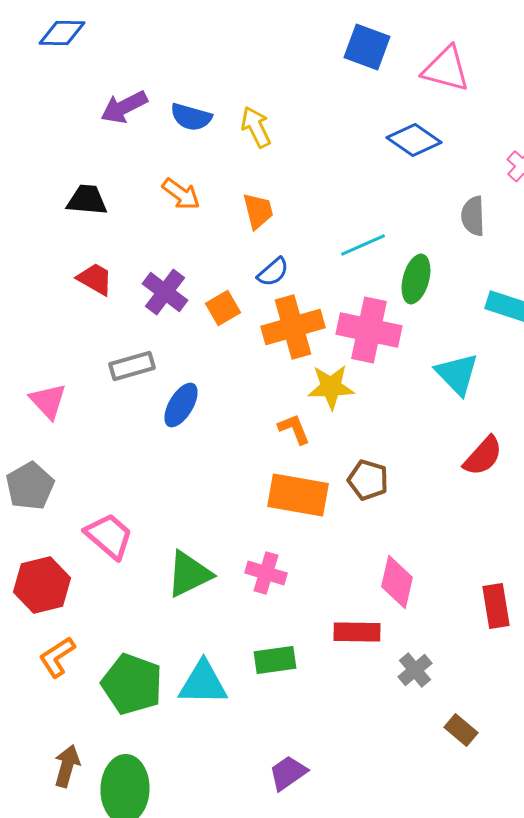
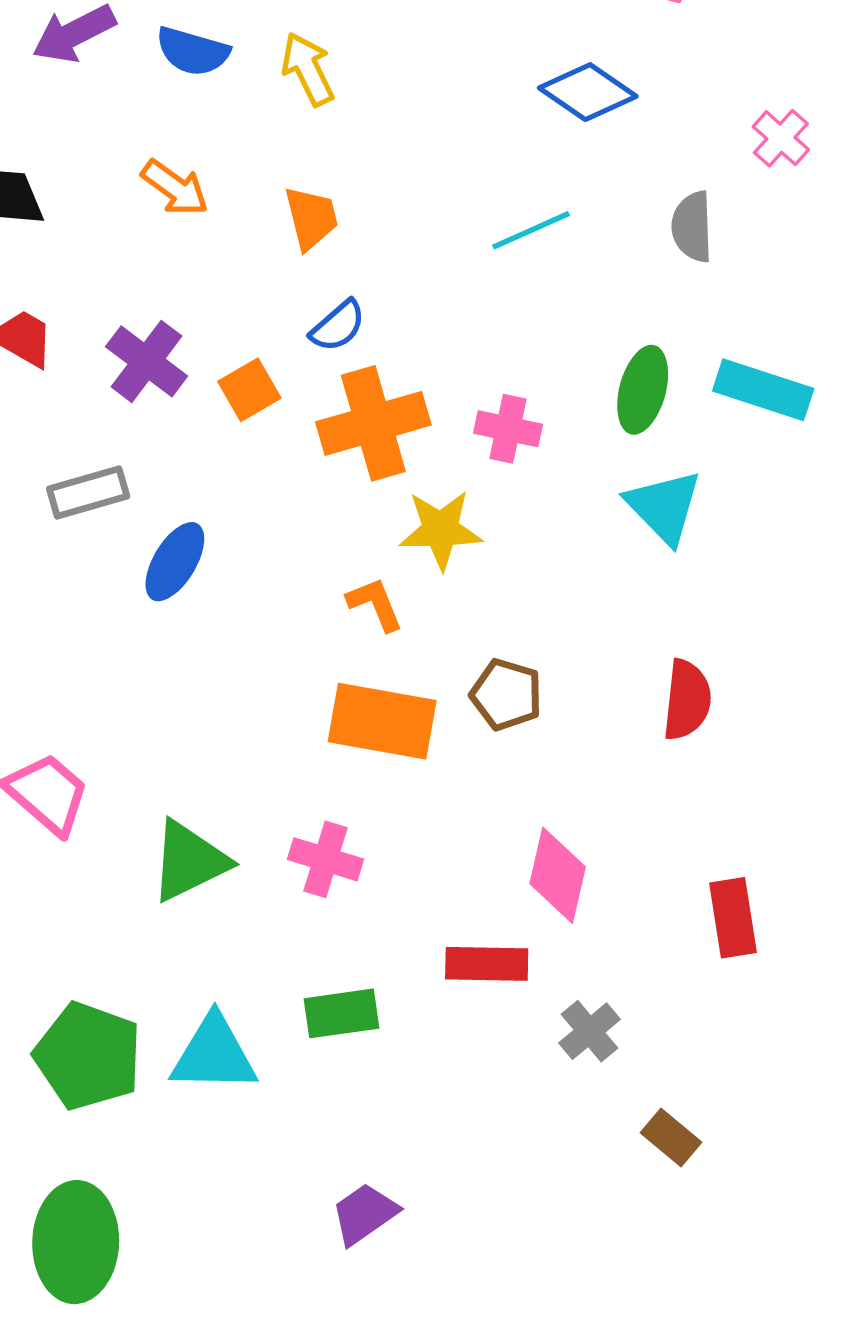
cyan line: (363, 245) -> (531, 230), moved
green ellipse: (416, 279) -> (643, 390), moved
pink cross: (369, 330) -> (508, 429), size x0.6
red semicircle: (483, 456) -> (687, 700), moved, turned -36

